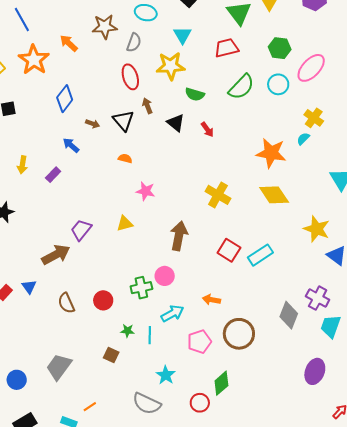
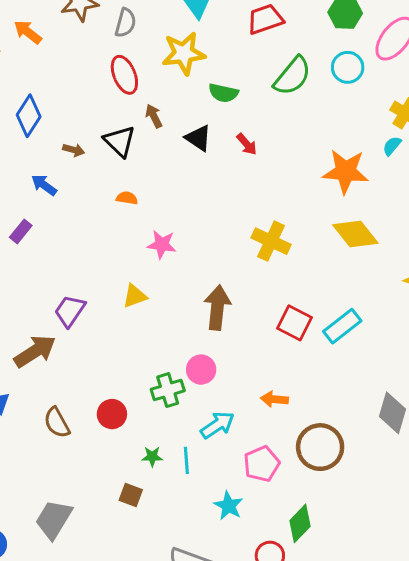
cyan star: (166, 375) -> (229, 506), moved

